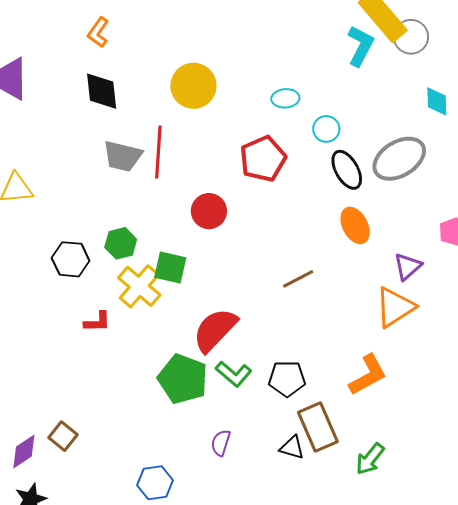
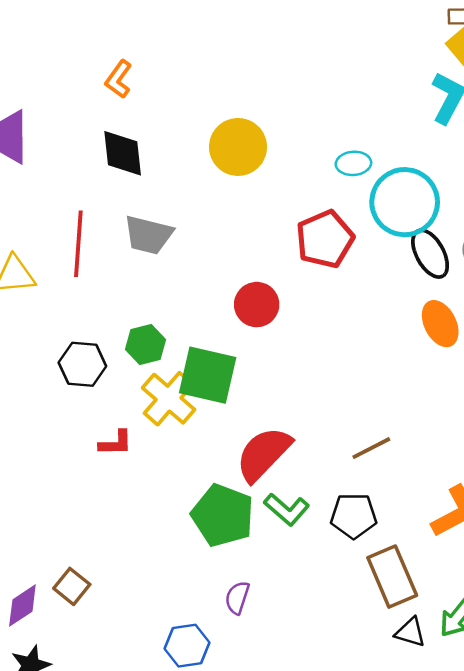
cyan circle: (326, 129) -> (405, 202), size x2.0
red line: (158, 152) -> (78, 244), moved
green square: (170, 267) -> (208, 375), size x1.4
brown line: (298, 279) -> (371, 448), moved
purple semicircle: (221, 443) -> (237, 598), moved
black triangle: (292, 448) -> (410, 632), moved

